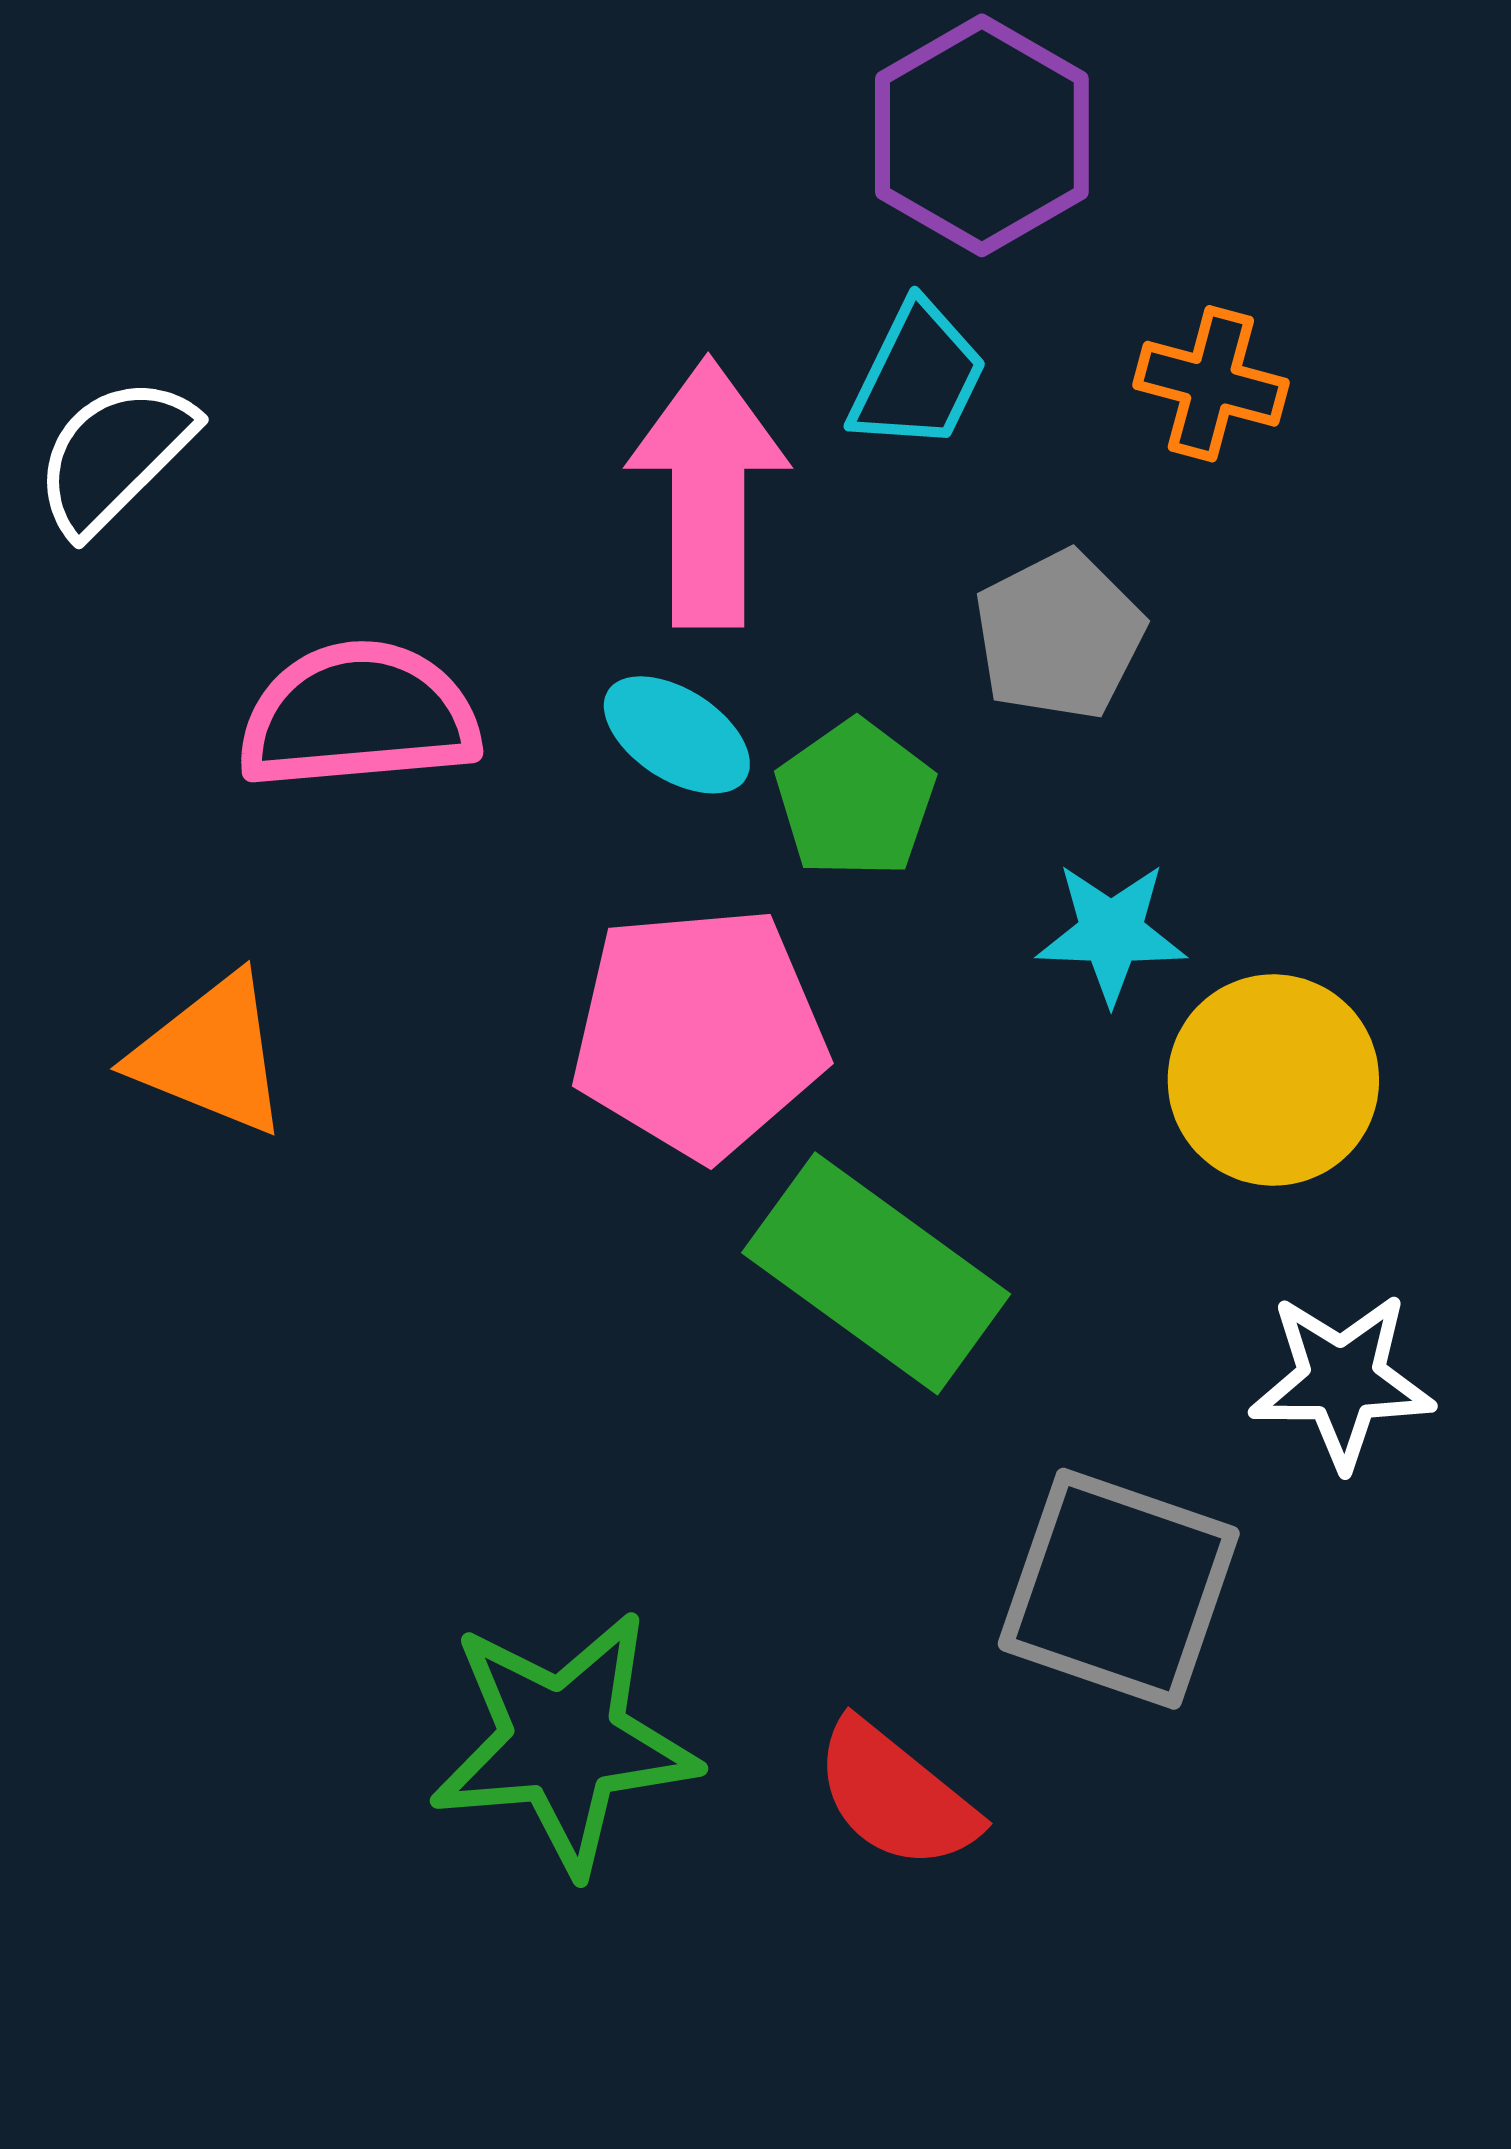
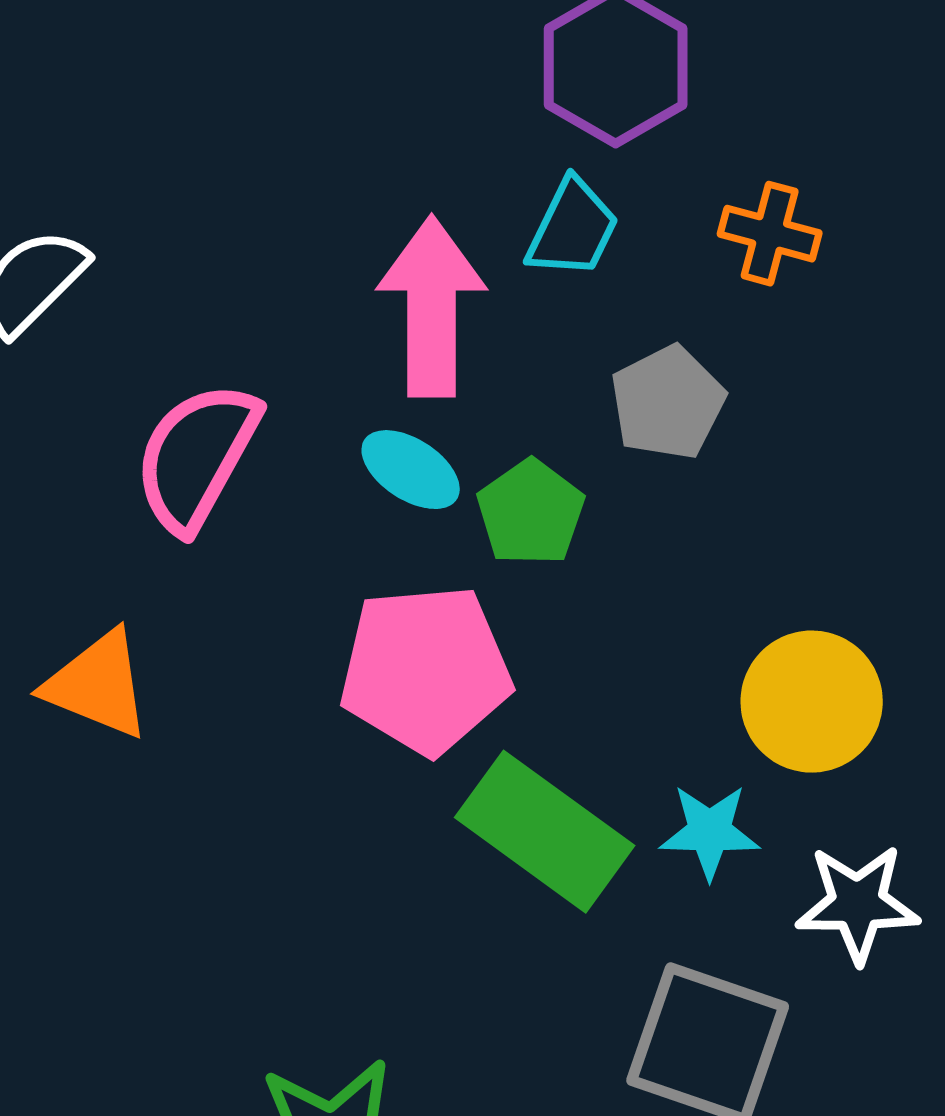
pink semicircle: (359, 716) -> (197, 457), turned -56
cyan star: (1111, 933) -> (710, 832), moved

